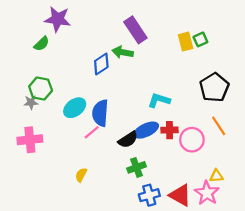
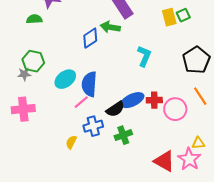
green semicircle: (42, 44) -> (34, 19), turned -140
cyan L-shape: (159, 100) -> (144, 56), moved, turned 95
blue cross: (149, 195) -> (93, 126), moved

